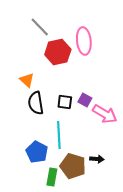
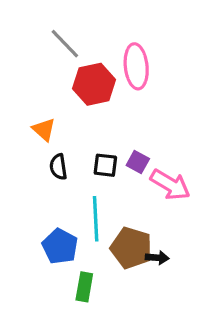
black semicircle: (36, 103) -> (58, 167), size x0.7
brown pentagon: (73, 166) -> (131, 248), moved

